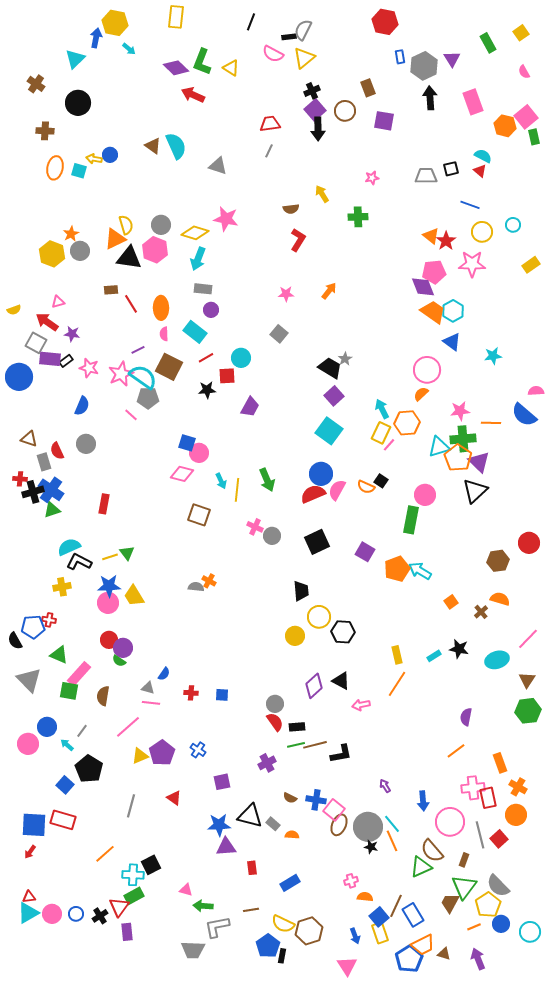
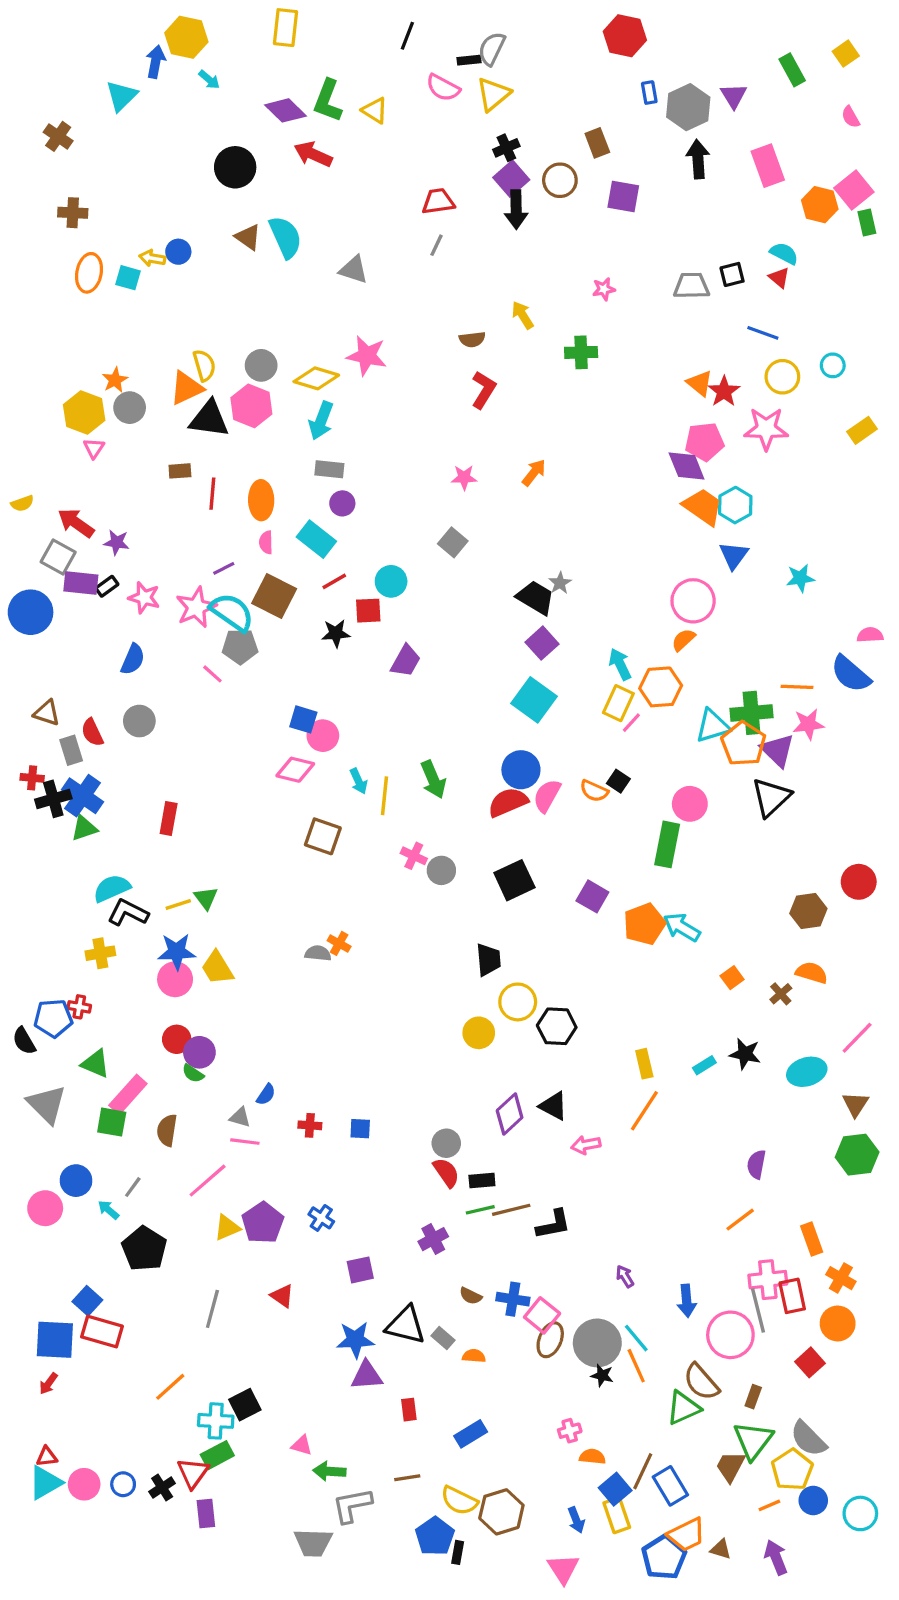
black circle: (78, 103) -> (235, 167), moved
pink triangle: (58, 302) -> (94, 448), moved, turned -40
red line: (131, 304) -> (212, 494), turned 36
blue triangle: (452, 342) -> (734, 555), turned 30
pink star: (460, 411) -> (808, 724), moved
blue square: (65, 785) -> (87, 1301), moved
gray line: (480, 835) -> (758, 1310), moved

